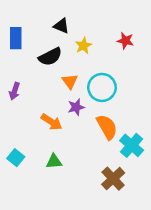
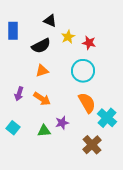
red star: (125, 41) -> (89, 43), moved
orange triangle: (70, 81) -> (42, 71), moved, turned 48
purple arrow: (15, 91) -> (19, 94), moved
purple star: (76, 107) -> (62, 123), moved

